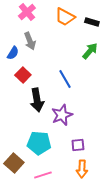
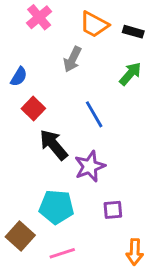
gray arrow: (30, 41) -> (72, 59), moved, turned 48
black arrow: (37, 100) -> (54, 145), turned 150
orange arrow: (82, 169) -> (135, 252), moved

